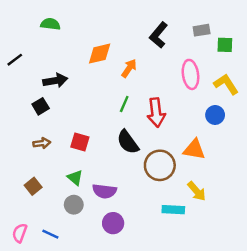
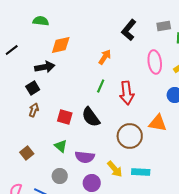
orange diamond: (100, 54) -> (61, 45), moved
black semicircle: (128, 142) -> (91, 117), moved
brown arrow: (42, 143) -> (34, 110), moved, turned -64
yellow arrow: (197, 191) -> (115, 169), moved
gray circle: (74, 205) -> (60, 176), moved

